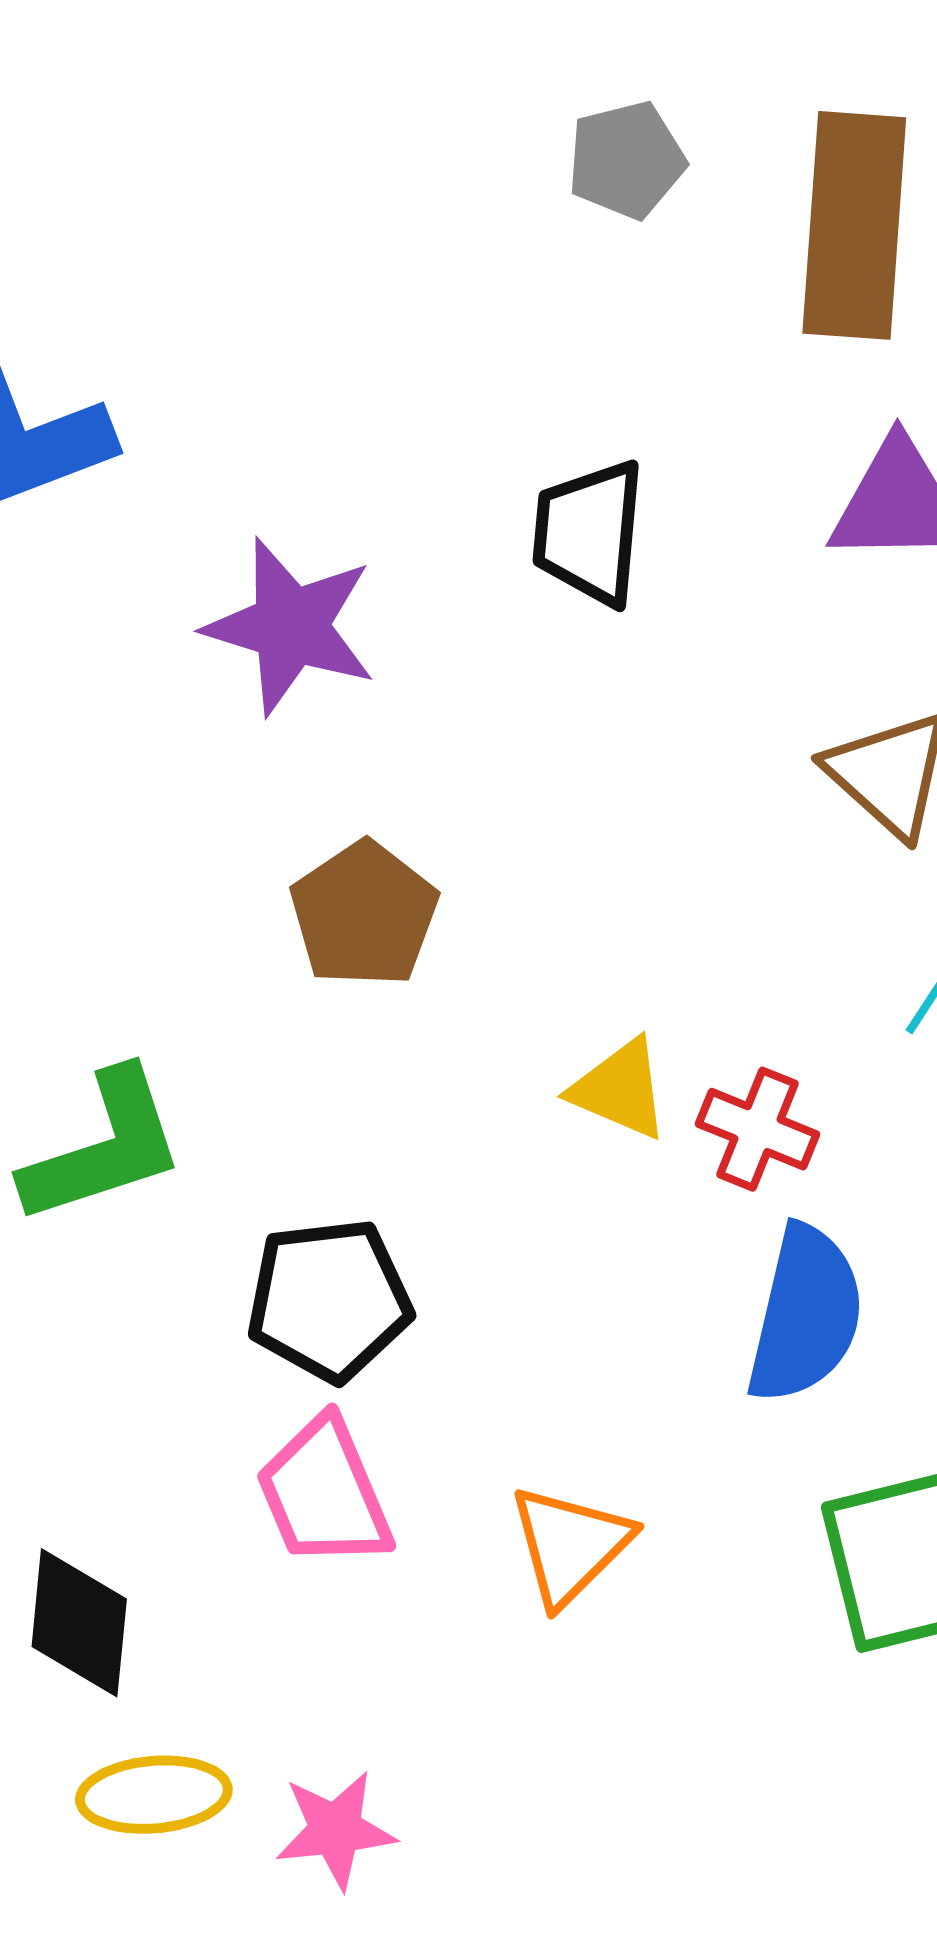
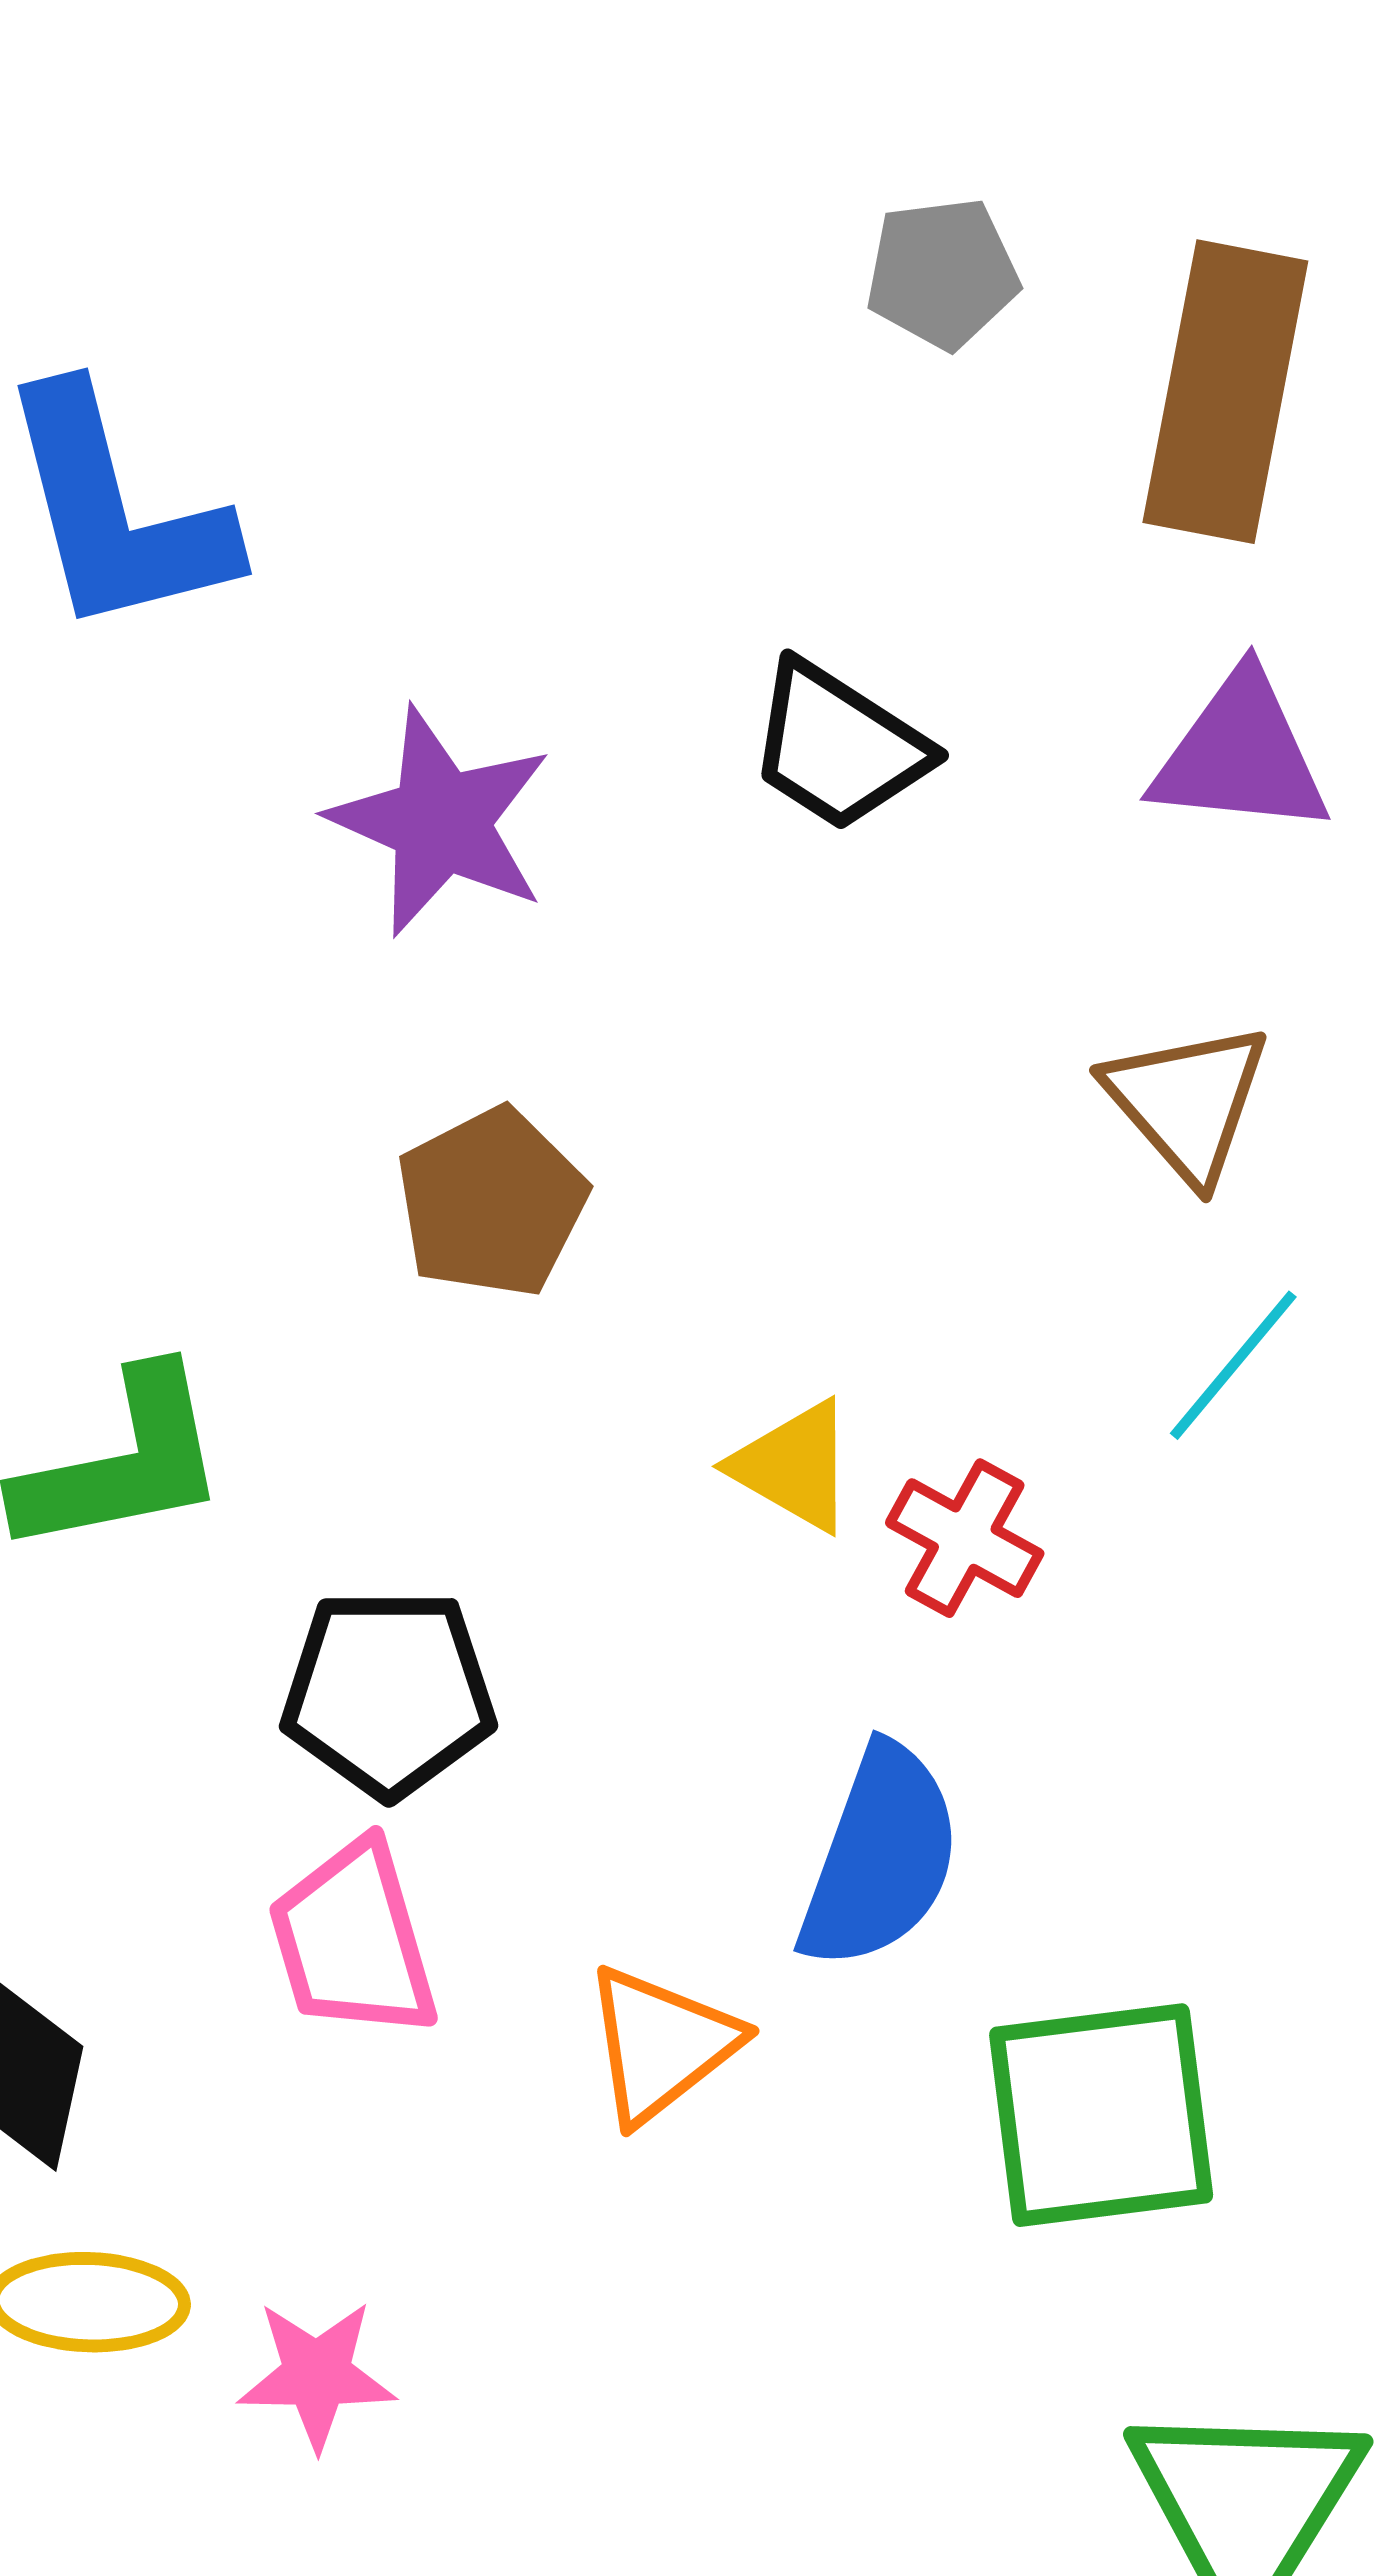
black trapezoid: (589, 533) -> (838, 746), turned -69
blue semicircle: (805, 1314) -> (880, 1857), moved

